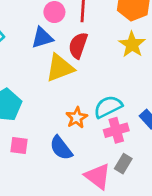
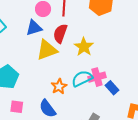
yellow star: (132, 44) -> (84, 47), moved
pink cross: (116, 130) -> (97, 77), moved

